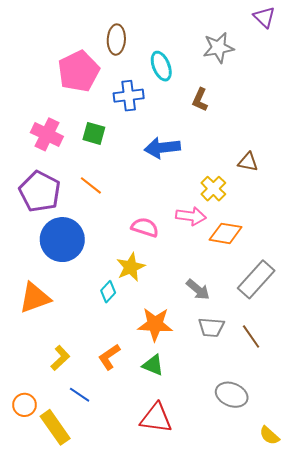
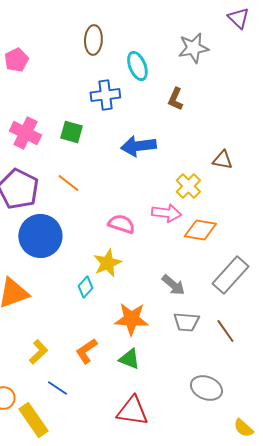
pink pentagon: (79, 71) -> (16, 60), moved, size x0.6

